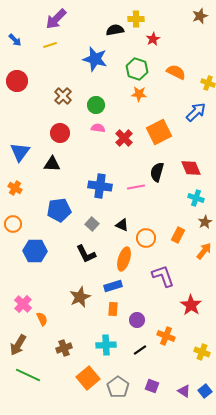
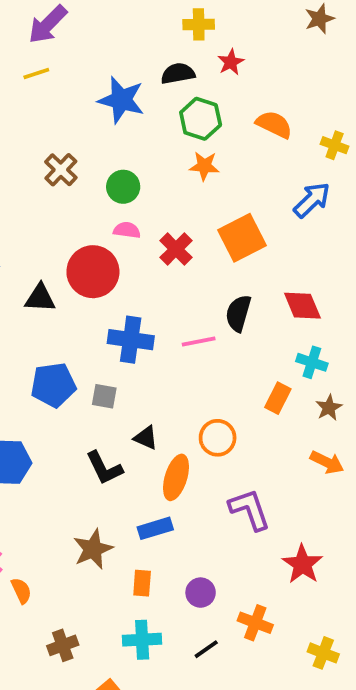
black semicircle: (115, 30) -> (178, 73), moved
red circle: (60, 133) -> (93, 272), moved, size x1.4
gray square: (92, 224) -> (104, 396), moved, turned -32
black triangle: (122, 225) -> (146, 438), moved
orange rectangle: (178, 235) -> (278, 398), moved
orange arrow: (204, 251) -> (327, 462), turned 78
orange rectangle: (113, 309) -> (142, 583), moved

